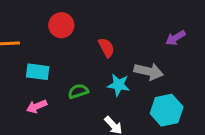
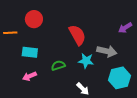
red circle: (61, 25) -> (34, 19), moved
red semicircle: (106, 48) -> (77, 35), size x1.5

